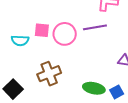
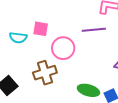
pink circle: (65, 34) -> (63, 48), moved

